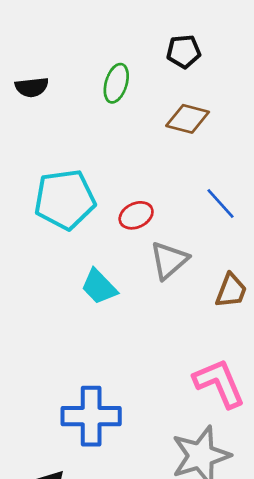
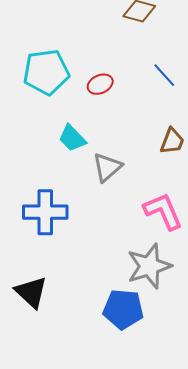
gray triangle: (169, 260) -> (107, 167), moved
blue cross: (91, 416) -> (45, 212), moved

